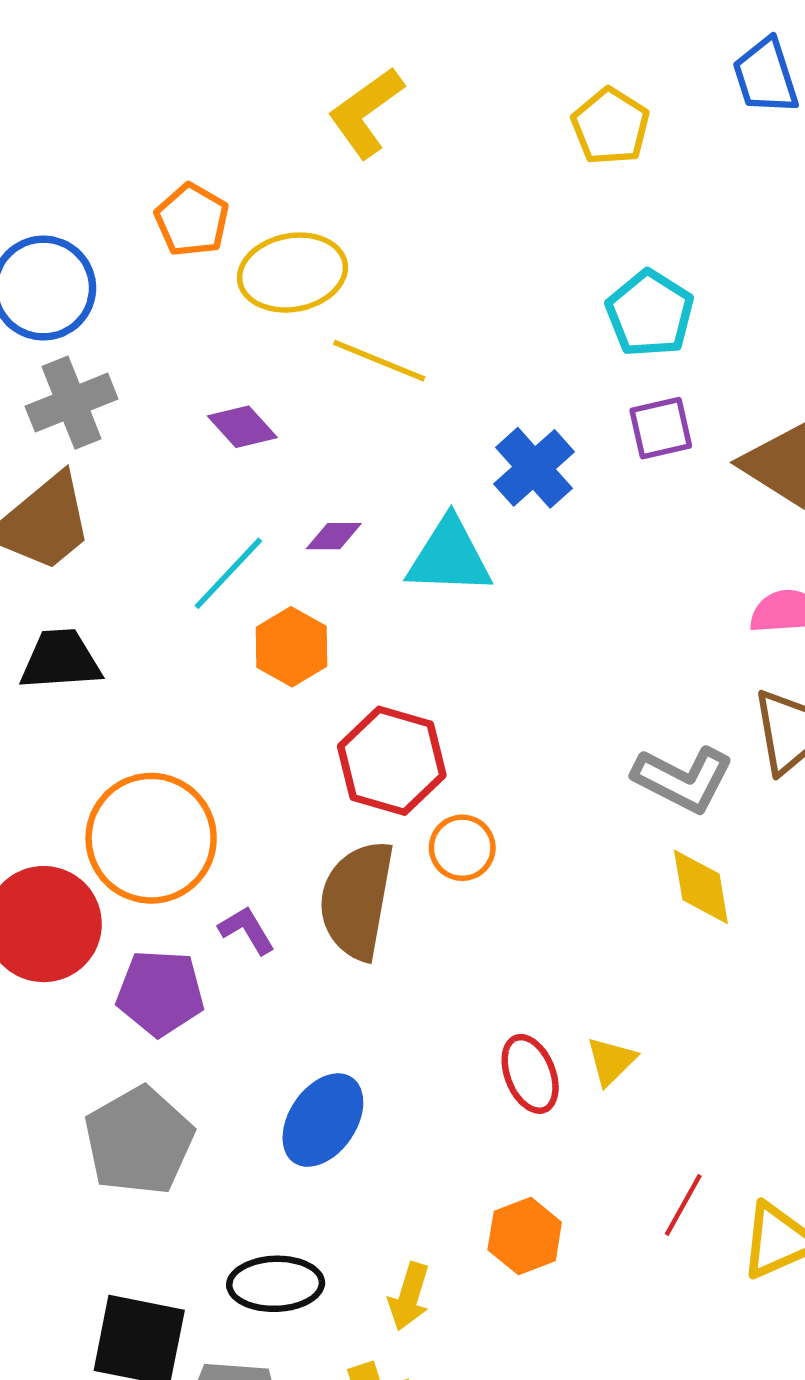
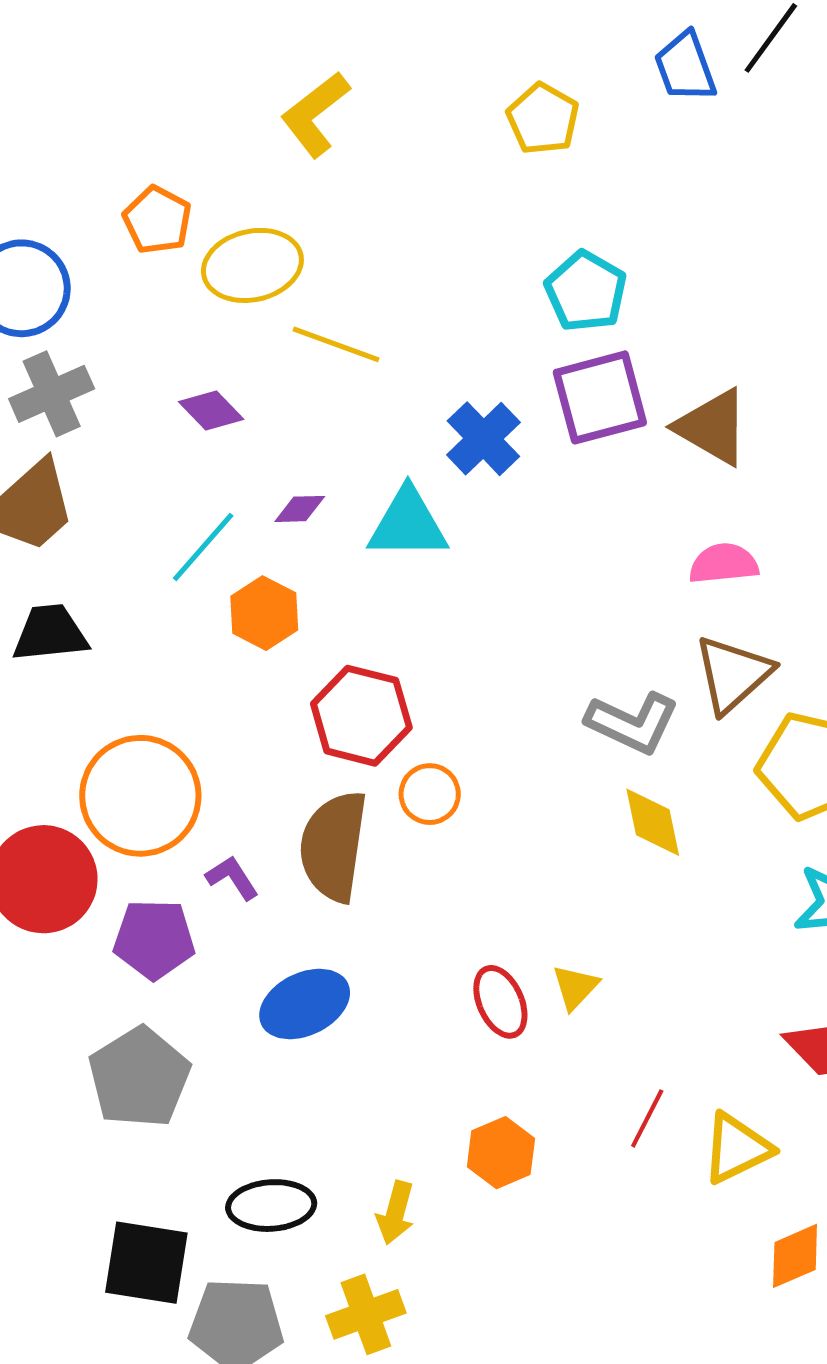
purple square: (661, 428) -> (600, 397), size x1.6
blue ellipse: (323, 1120) -> (305, 1004), moved, turned 32

